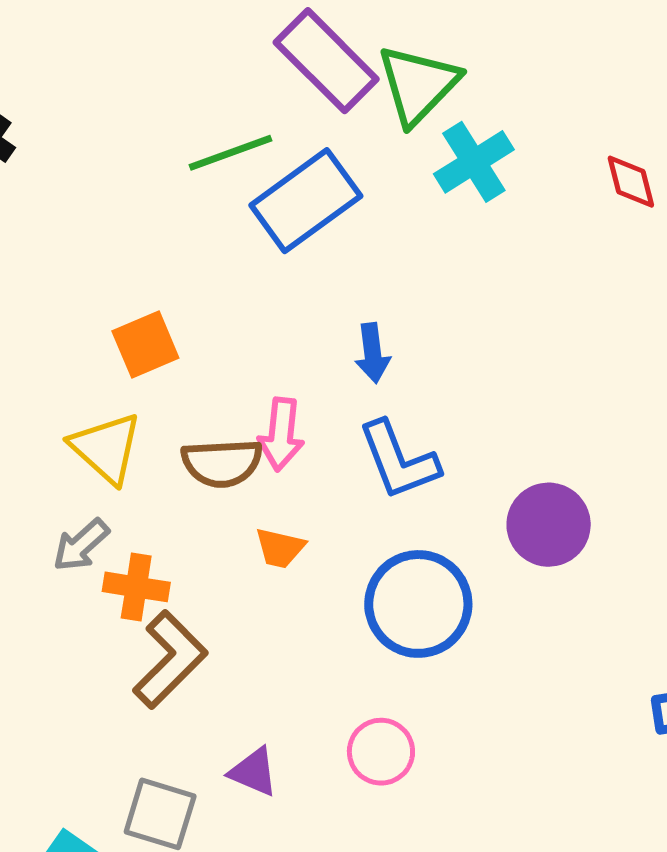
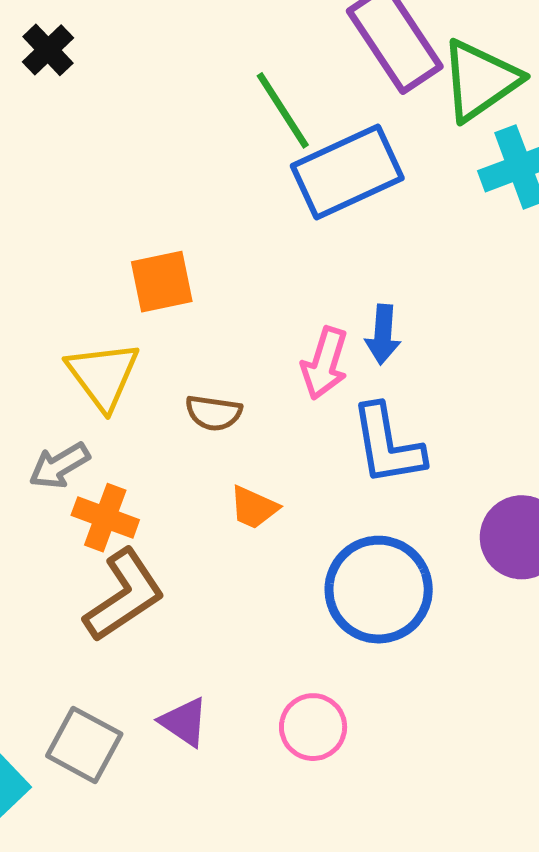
green line: (230, 153) -> (283, 110), turned 66
pink arrow: (281, 434) -> (325, 363), moved
brown semicircle: (222, 463) -> (214, 413), size x0.7

